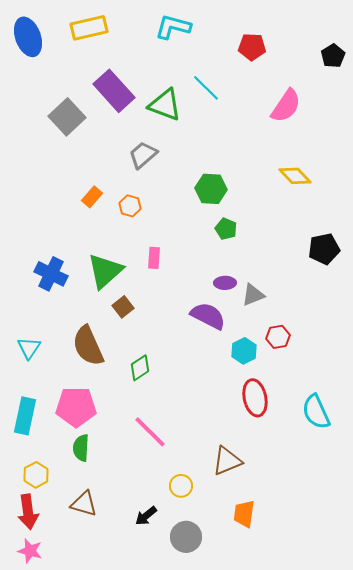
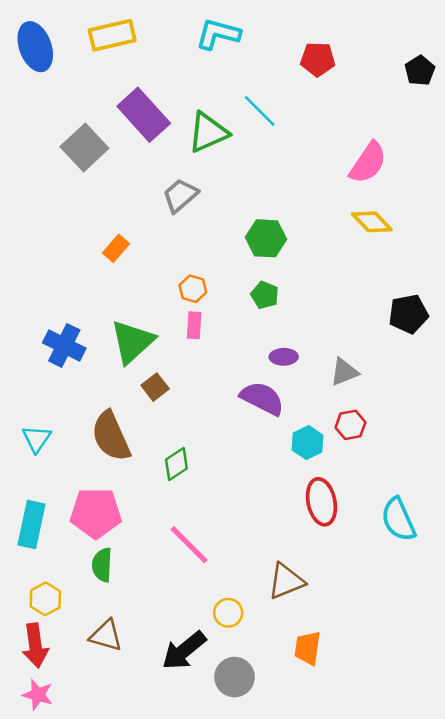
green triangle: (165, 105) -> (208, 132), turned -45
pink semicircle: (286, 106) -> (368, 163), moved
orange hexagon: (130, 206) -> (193, 289), moved
green pentagon: (226, 229) -> (265, 295), moved
gray triangle: (253, 295) -> (344, 372), moved
black arrow: (146, 516) -> (184, 651), size x1.6

